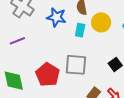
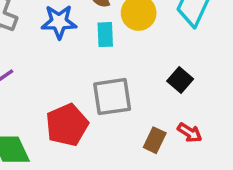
red pentagon: (48, 75) -> (67, 125), turned 30

